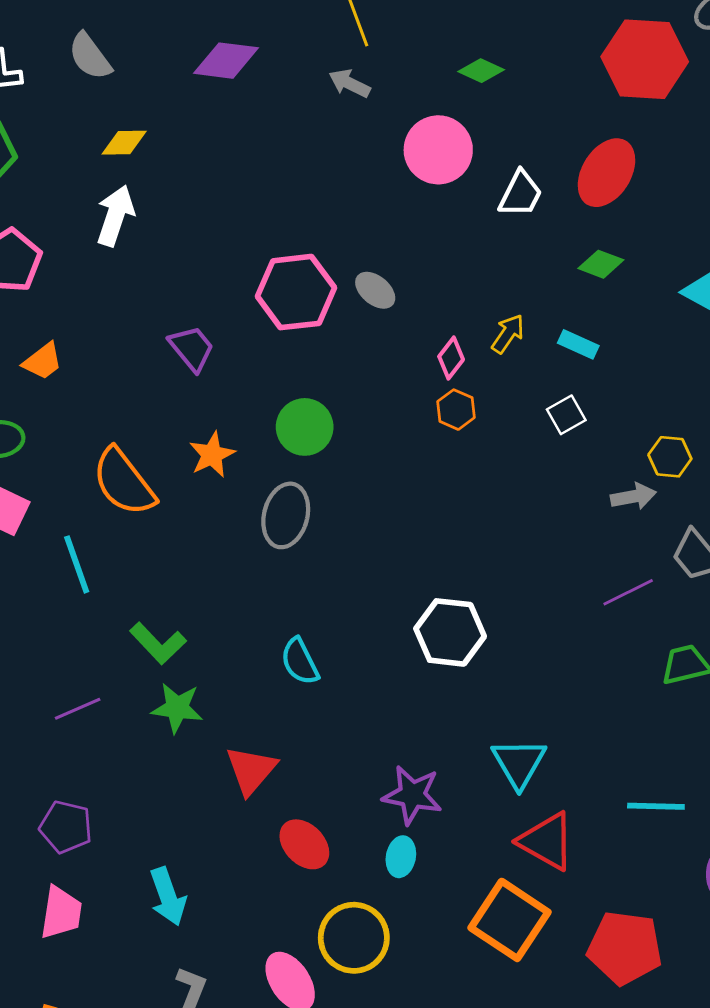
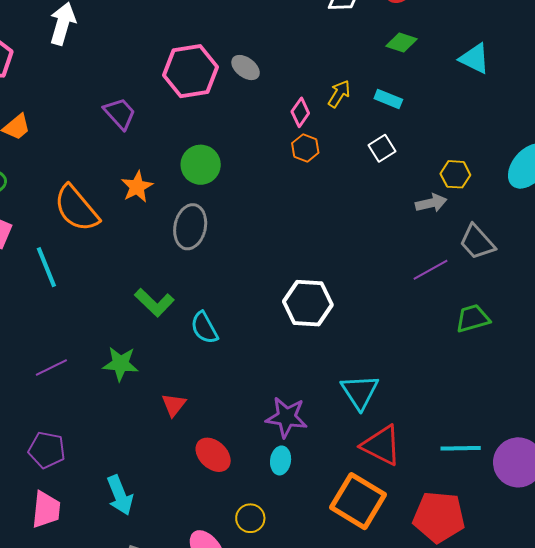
green L-shape: (158, 643) -> (154, 302), moved
red triangle: (251, 770) -> (174, 405), size x0.7
cyan line: (656, 806) -> (461, 448), moved
yellow circle: (354, 938) -> (250, 518), size x0.6

